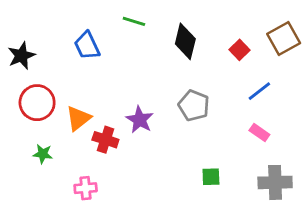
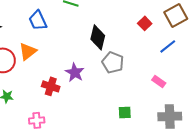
black diamond: (185, 41) -> (98, 37), moved
blue line: (259, 91) -> (168, 46), moved
orange triangle: (78, 118) -> (28, 51), moved

